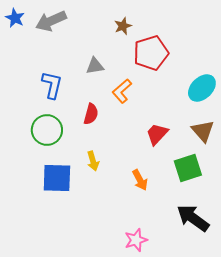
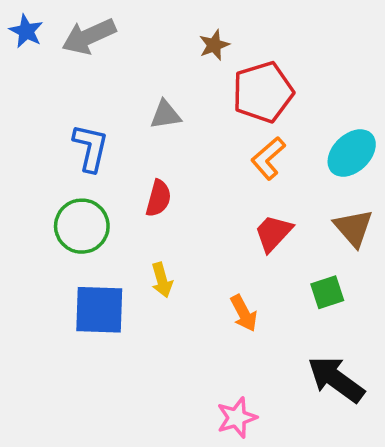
orange L-shape: (122, 91) -> (268, 158), moved
green square: (188, 168) -> (327, 292), size x0.7

